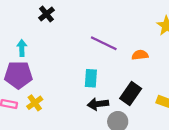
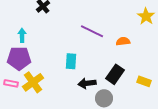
cyan rectangle: (91, 78) -> (71, 61), moved
yellow cross: (35, 103) -> (33, 82), size x1.5

